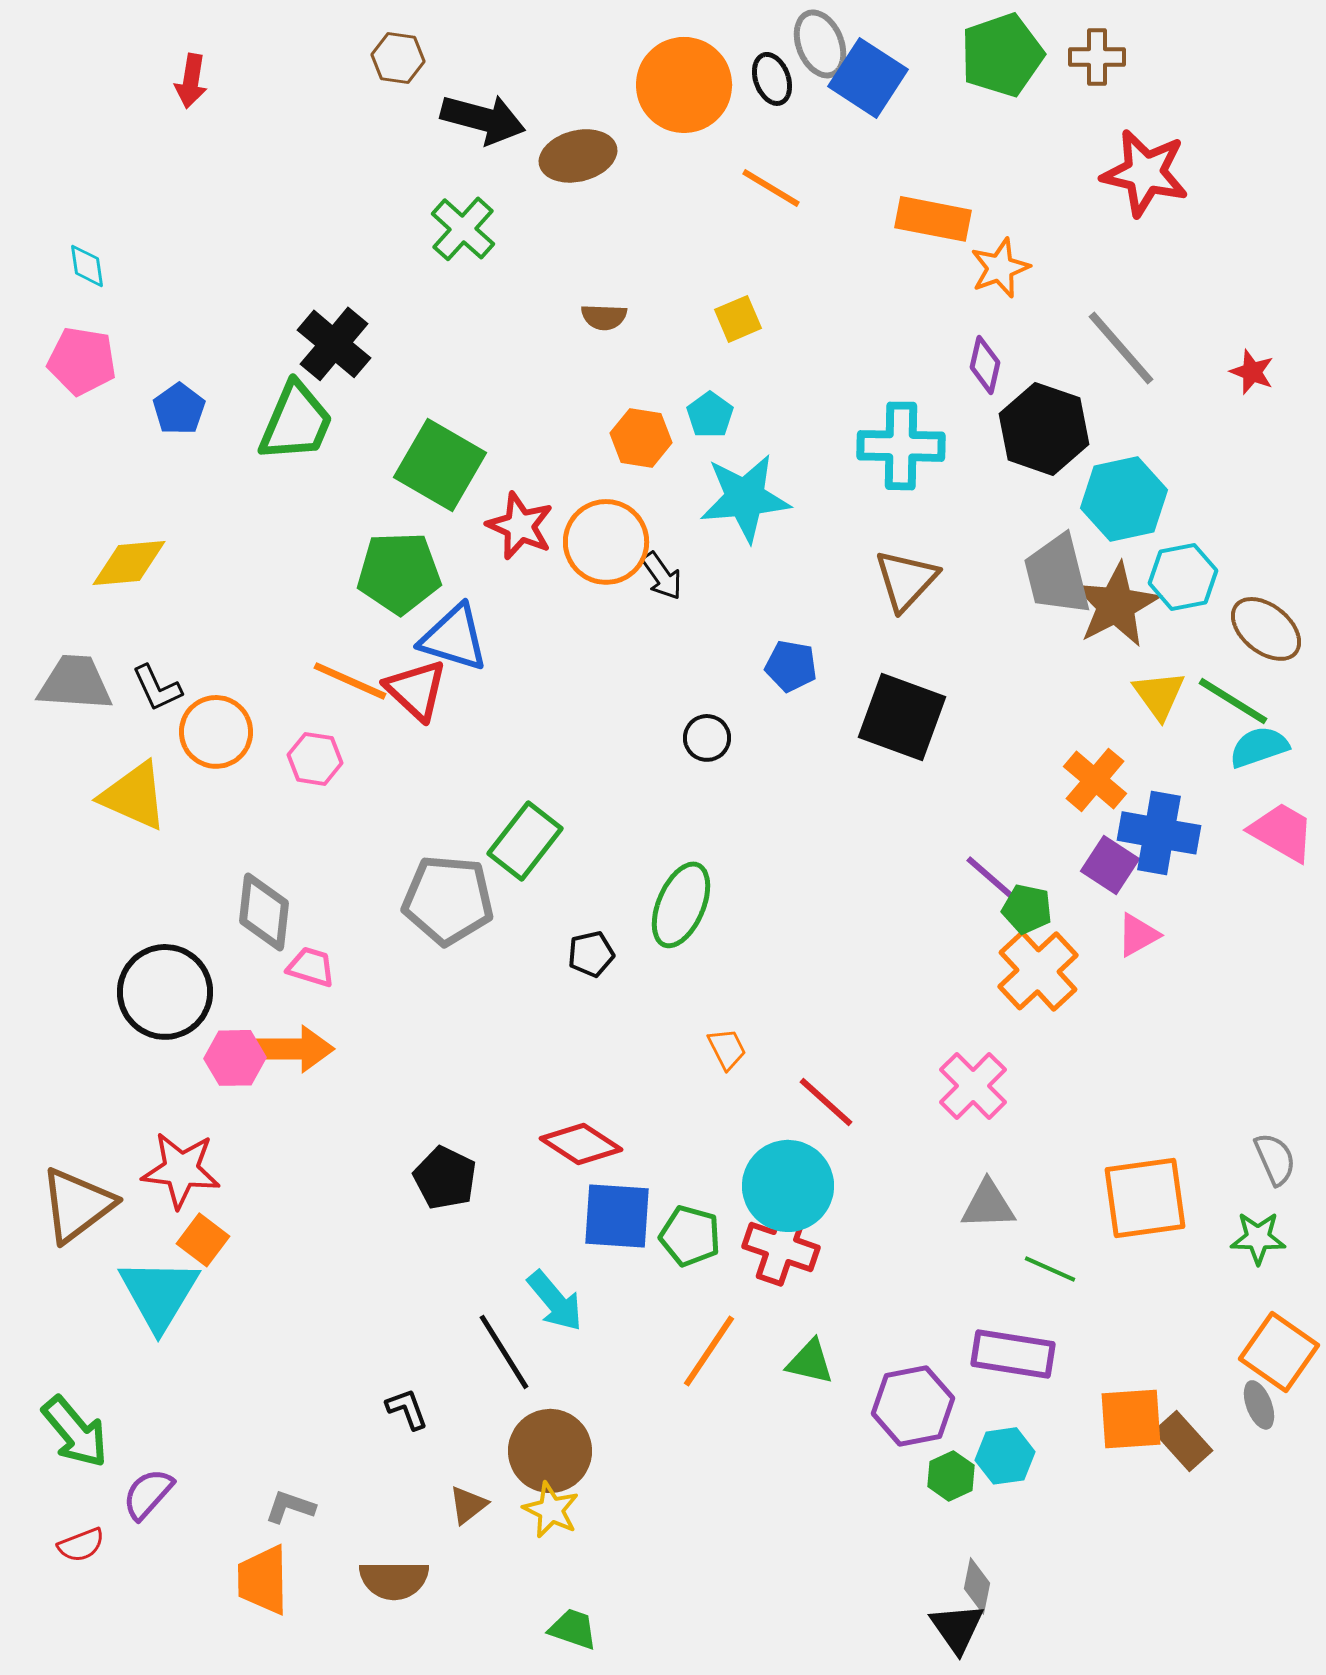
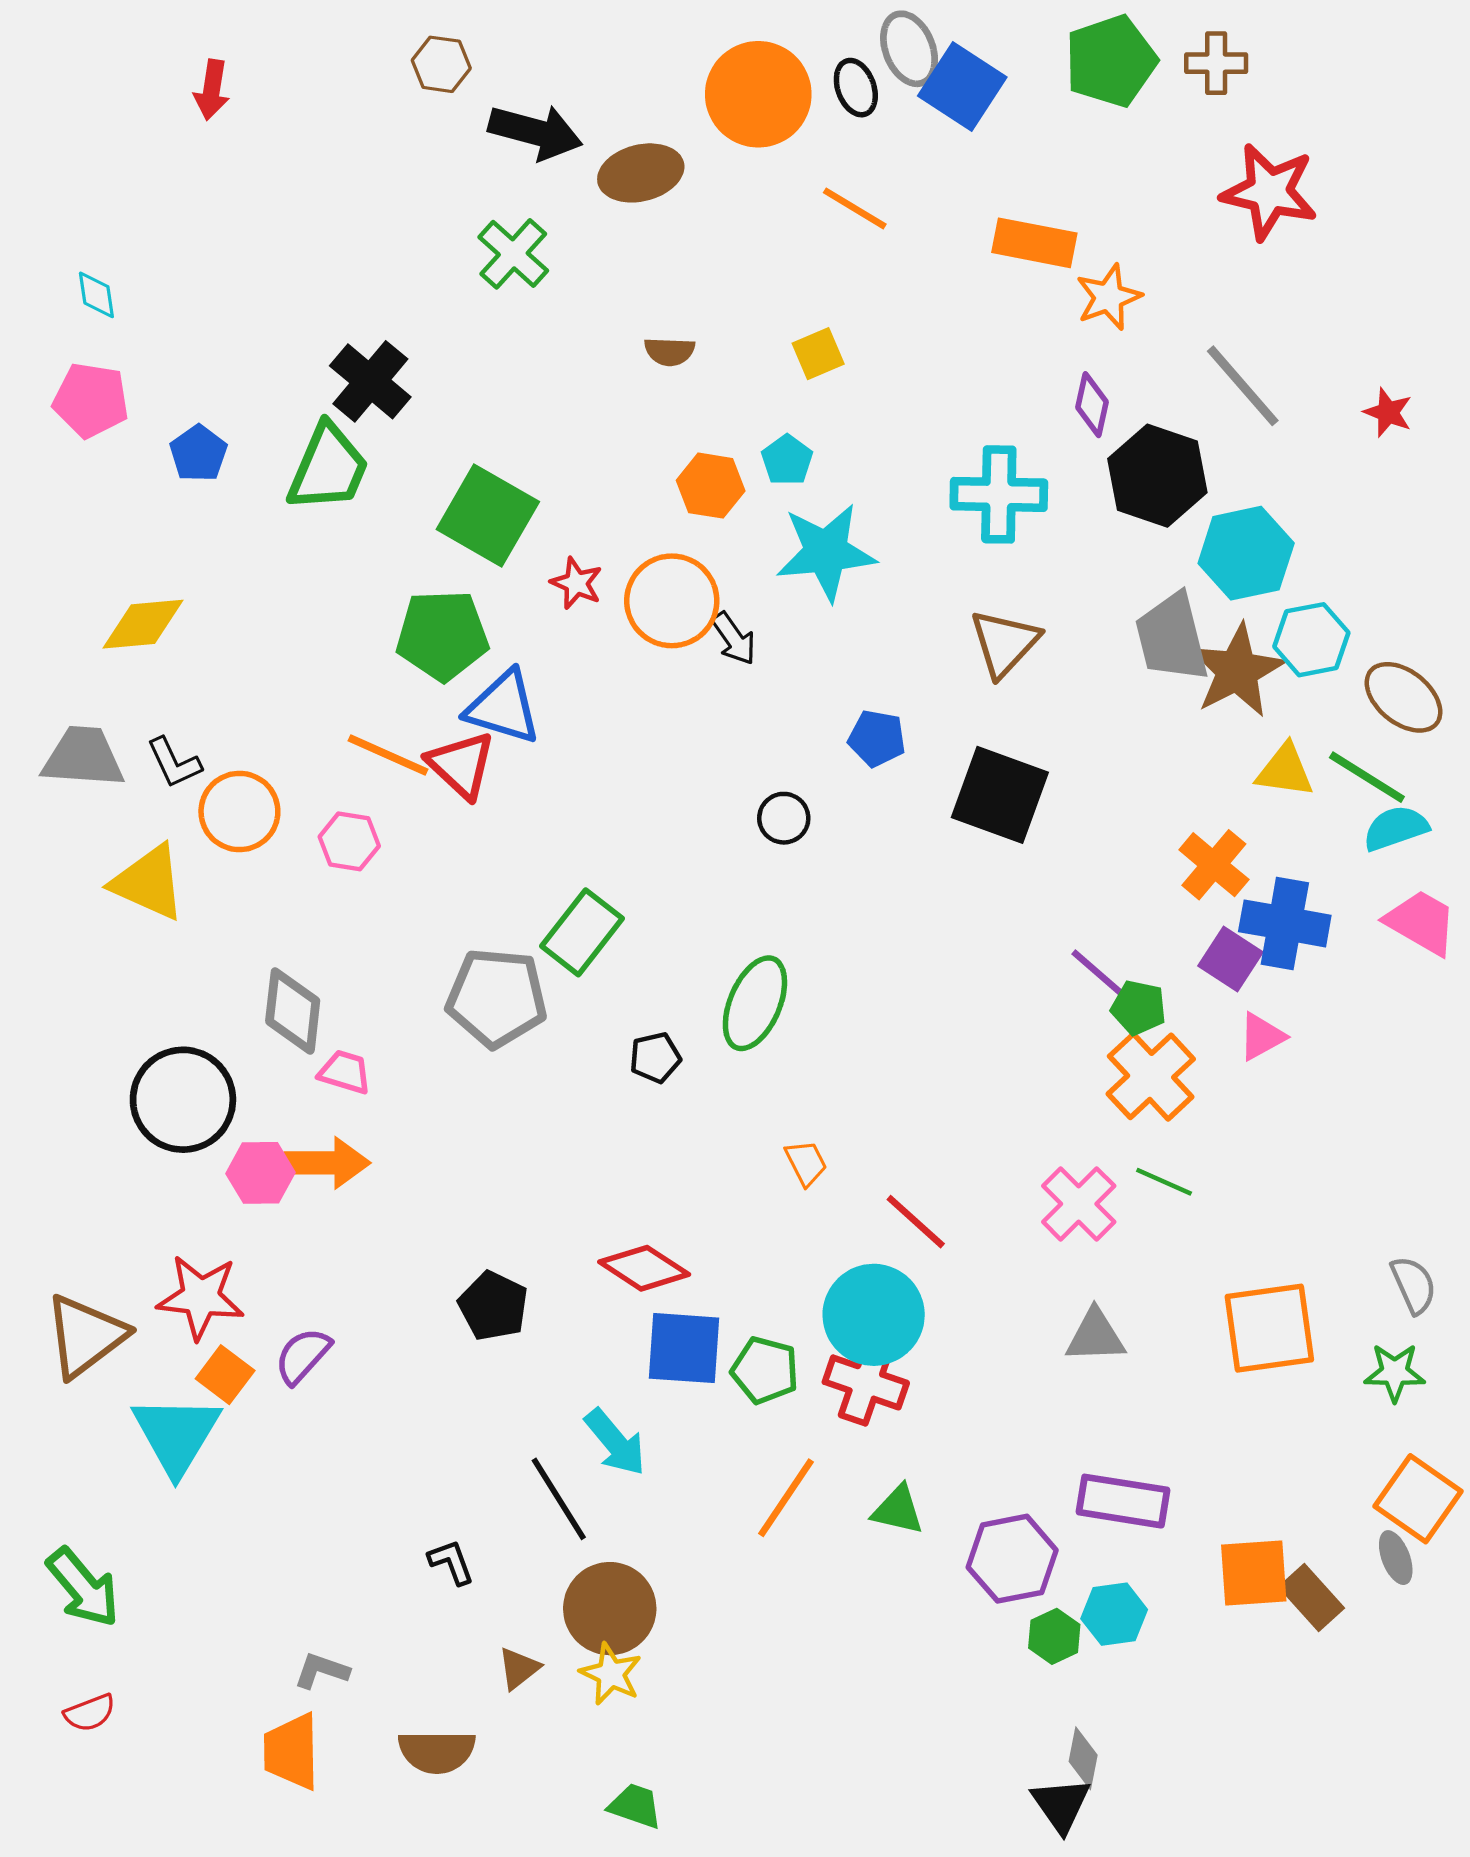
red star: (520, 526) -> (576, 583), size x0.7
yellow triangle: (1159, 695) -> (1285, 770), turned -46
green line: (1050, 1269) -> (1164, 1182), moved
purple semicircle: (148, 1494) -> (303, 1356), moved

